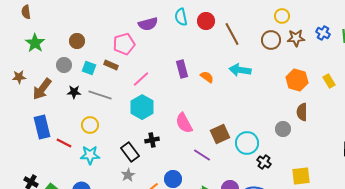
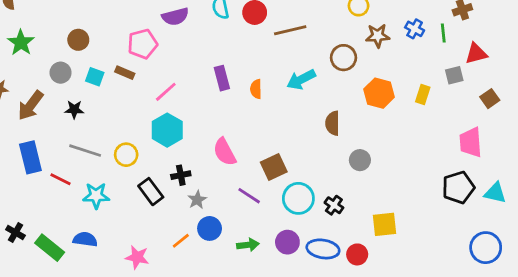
brown line: (232, 34) -> (290, 30), turned -75
brown circle: (271, 40) -> (343, 58), moved
cyan arrow: (240, 70) -> (301, 79), turned -35
orange semicircle: (207, 77) -> (256, 89), turned -128
yellow rectangle: (329, 81) -> (423, 94), turned 48
gray line: (100, 95) -> (85, 151), moved
brown semicircle: (302, 112) -> (333, 123), moved
yellow circle: (90, 125) -> (126, 155), moved
cyan circle: (247, 143) -> (298, 198), moved
gray star: (128, 175) -> (197, 200), moved

